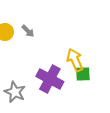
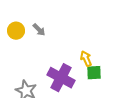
yellow arrow: (75, 60) -> (86, 59), size x0.7

